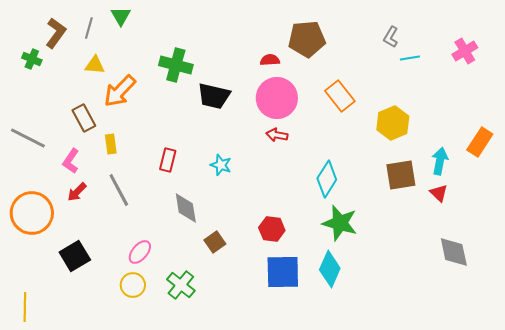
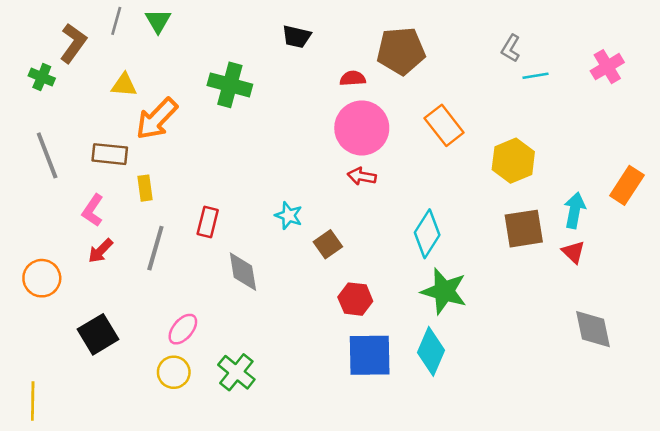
gray line: (89, 28) -> (116, 21), moved
black trapezoid: (214, 96) -> (296, 37), moved, size x0.7
brown rectangle: (84, 118) -> (110, 154), turned -56
gray line: (28, 138) -> (47, 155), moved, turned 42
red rectangle: (168, 160) -> (208, 222), moved
gray line: (119, 190) -> (155, 248), turned 44
orange circle: (32, 213) -> (42, 278), size x0.7
brown square: (215, 242) -> (328, 244), moved

